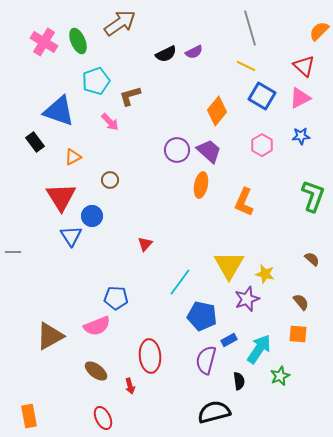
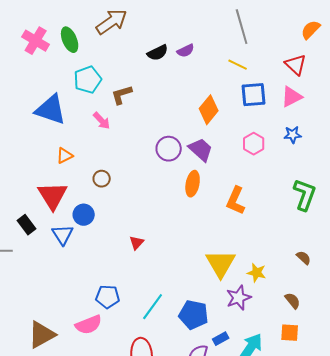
blue square: (262, 96) -> (254, 95), turned -36
black rectangle: (35, 142) -> (27, 225), moved
cyan line: (180, 282) -> (153, 307), moved

